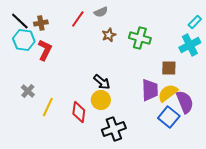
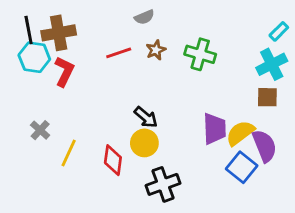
red line: (78, 19) -> (119, 53), moved, turned 36
black line: (20, 21) -> (29, 30), turned 36
brown cross: (41, 23) -> (59, 33), size x1.6
brown square: (169, 68) -> (267, 97), moved

